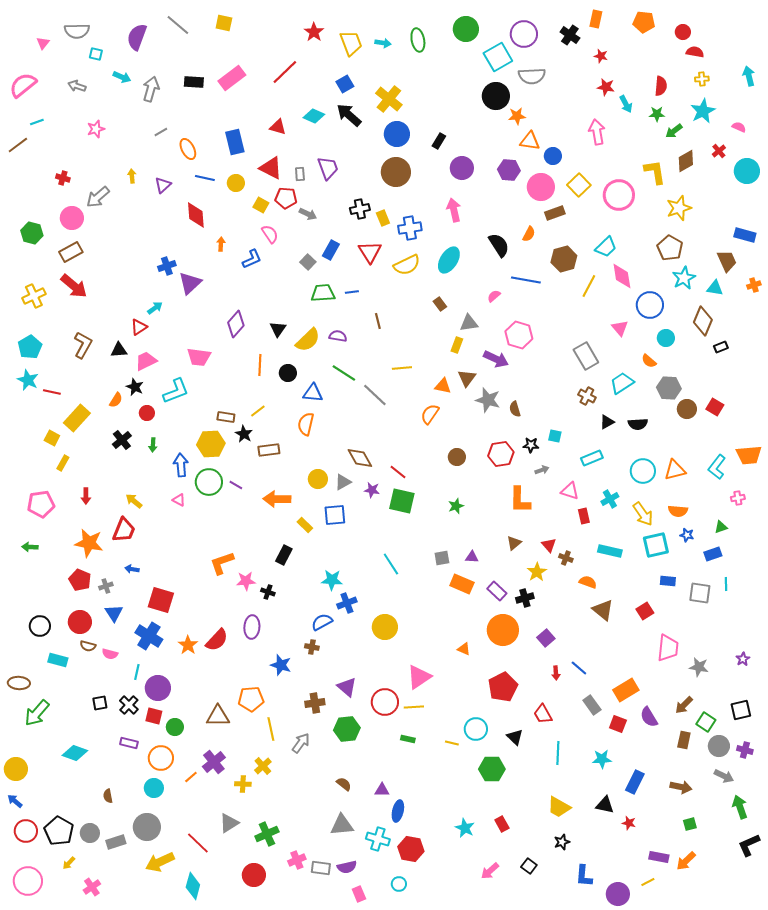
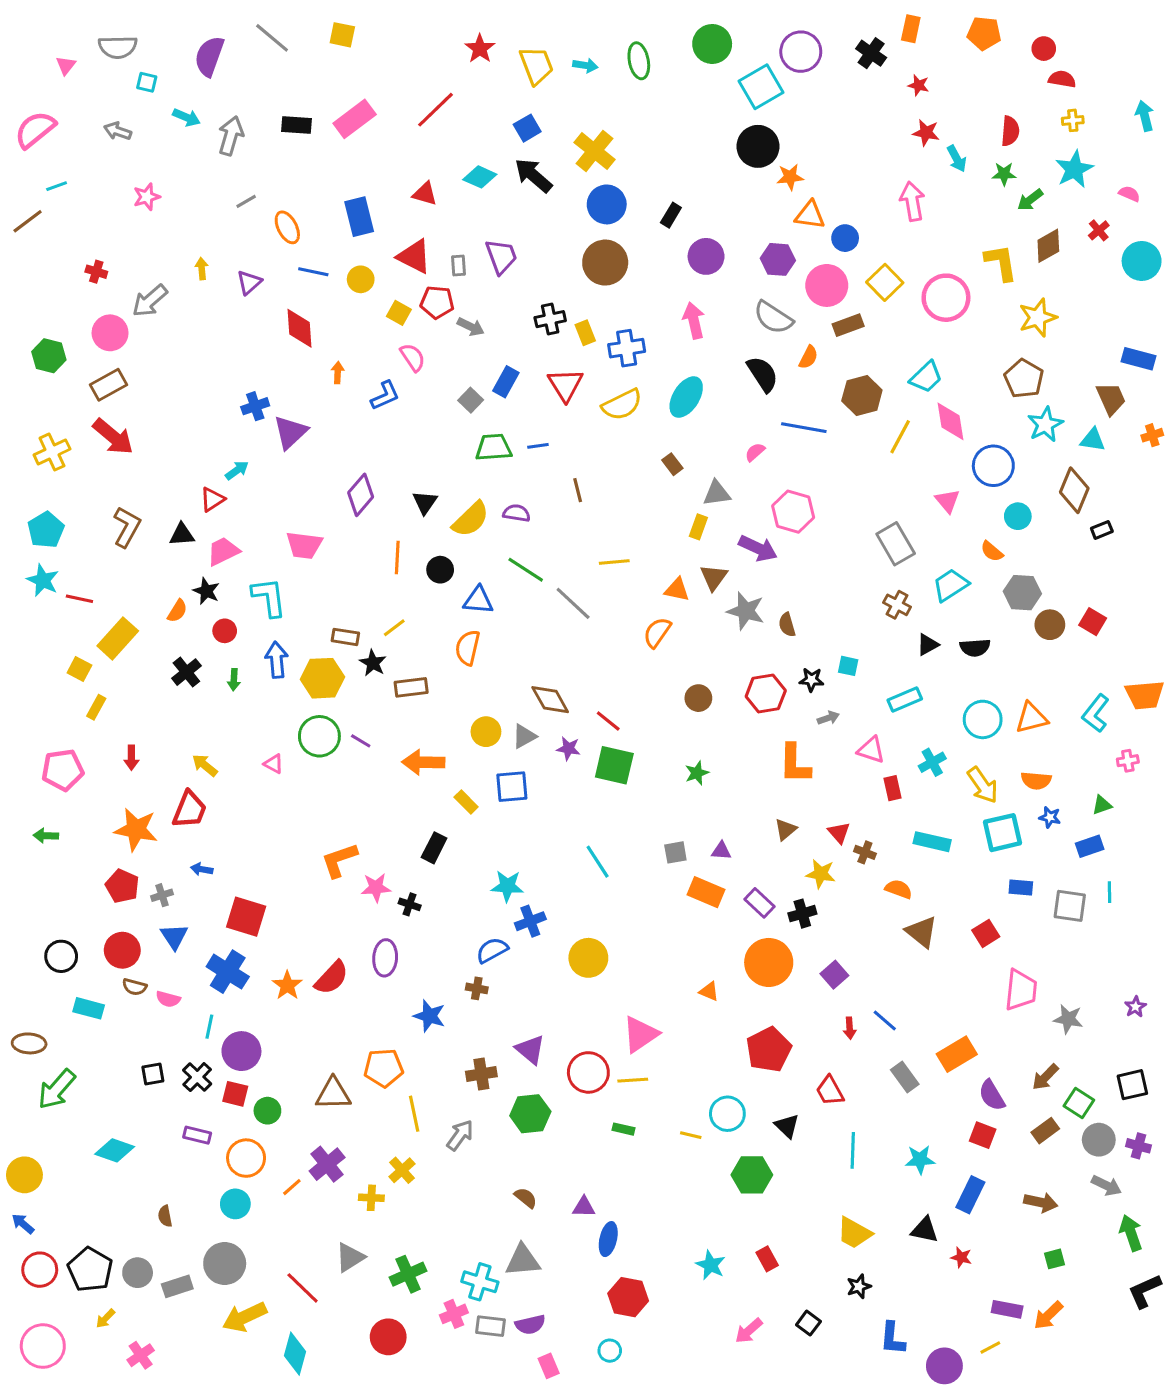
gray semicircle: (532, 76) -> (773, 318), moved, turned 36
cyan L-shape: (176, 391) -> (269, 597), turned -76
blue arrow: (181, 465) -> (277, 660), moved
yellow star: (537, 572) -> (821, 874), turned -30
red square: (618, 724) -> (983, 1135), moved
brown rectangle: (684, 740) -> (1045, 1131), turned 42
cyan cross: (378, 839) -> (480, 1282), moved

